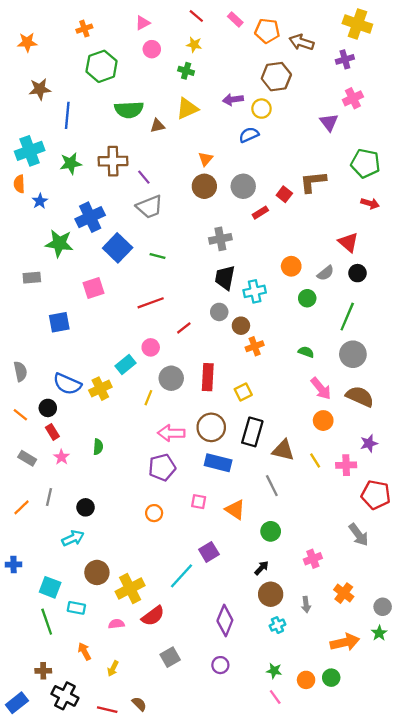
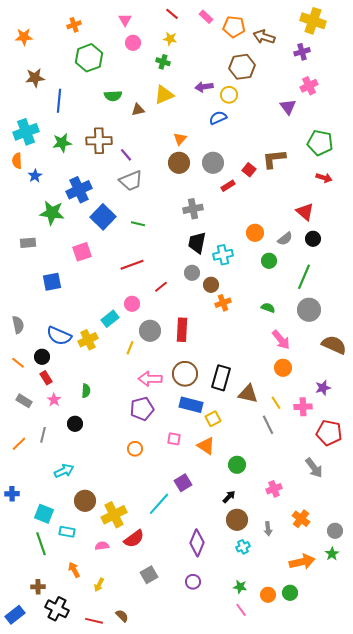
pink triangle: (143, 23) -> (125, 20), turned -32
green semicircle: (129, 110) -> (113, 96), size x0.7
yellow square: (243, 392) -> (213, 419), moved
brown semicircle: (360, 397) -> (334, 345), moved
gray line: (272, 486) -> (268, 425), moved
black circle: (86, 507) -> (75, 424), moved

